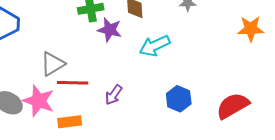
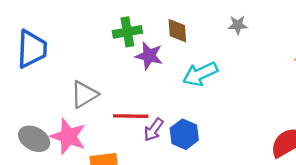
red line: (73, 83) -> (131, 116), moved
blue hexagon: (179, 99) -> (184, 134), moved

